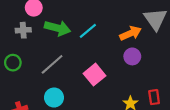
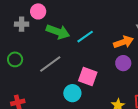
gray cross: (23, 30) -> (22, 24), moved
pink square: (95, 75) -> (88, 77), turned -36
cyan circle: (54, 98) -> (72, 93), moved

